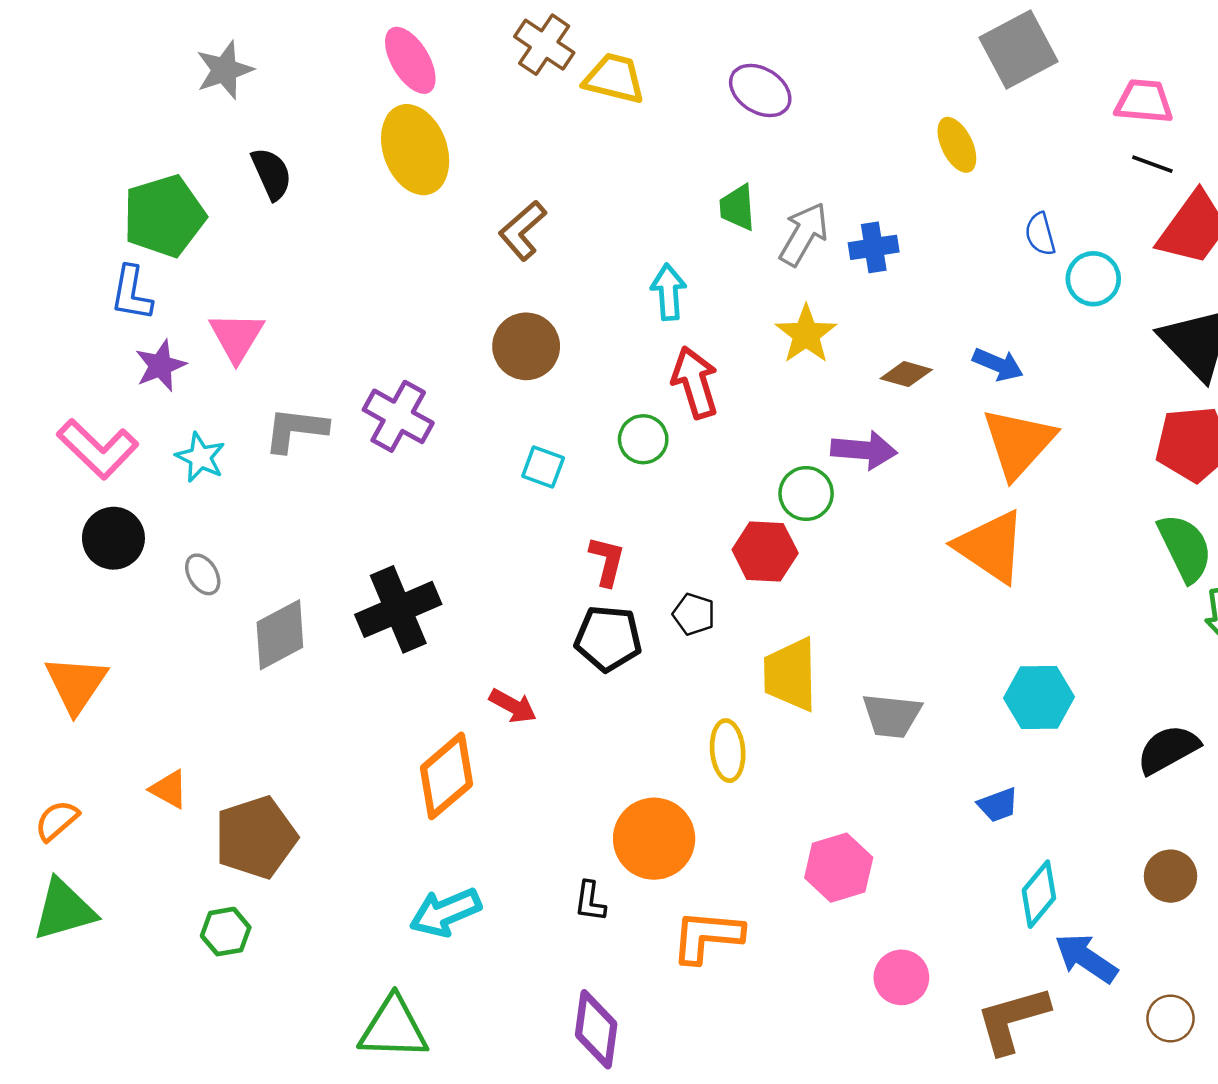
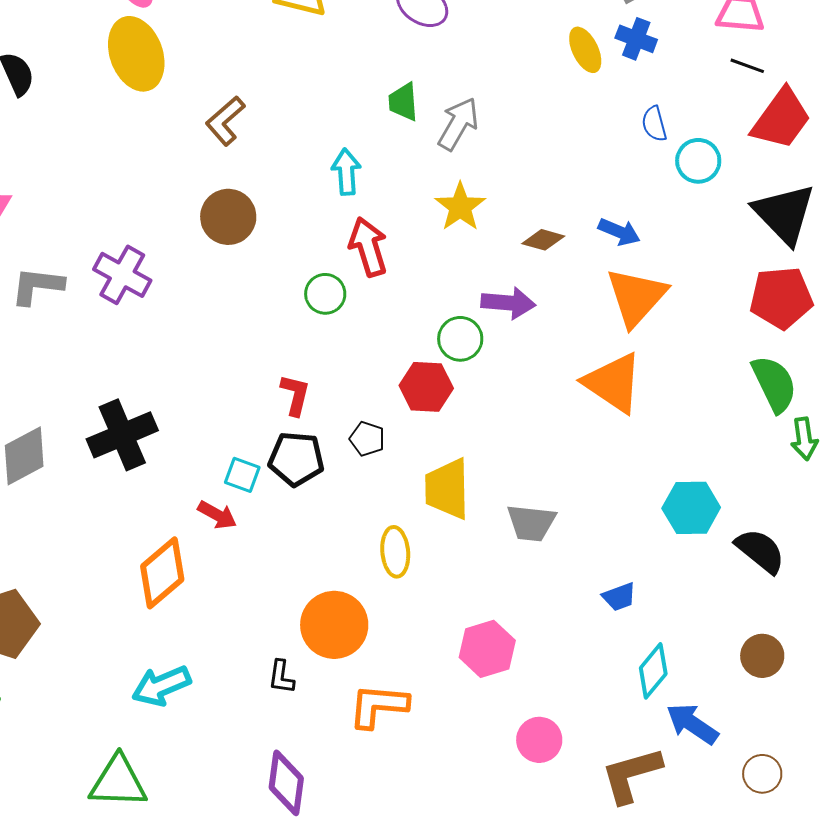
blue cross: (874, 247) -> (636, 39), moved, turned 30
cyan square: (543, 467) -> (242, 475), moved
cyan hexagon: (1039, 697) -> (691, 508), moved
black semicircle: (1168, 749) -> (760, 551), turned 68

